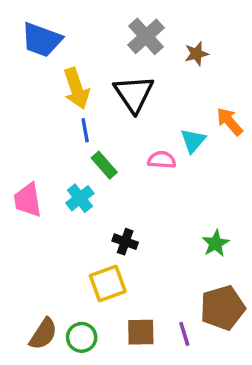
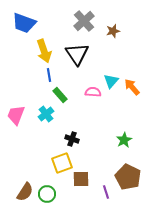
orange arrow: (230, 122) -> (132, 87), moved
pink trapezoid: (28, 200) -> (16, 115), turned 30
brown pentagon: (223, 308) -> (128, 177), turned -30
brown square: (141, 332) -> (81, 179), moved

